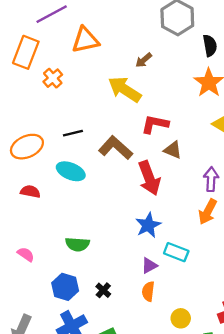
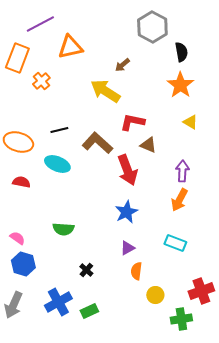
orange ellipse: (27, 147) -> (18, 142), turned 40
cyan rectangle: (176, 252) -> (175, 243), moved
blue hexagon: (65, 287) -> (23, 264), moved
orange semicircle: (148, 291) -> (136, 271), moved

